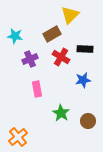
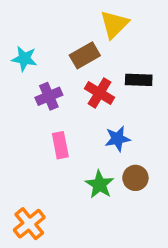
blue star: (83, 80) -> (117, 139), moved
brown circle: (88, 121) -> (135, 178), moved

